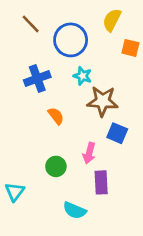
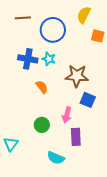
brown line: (31, 24) -> (23, 18), turned -49
cyan star: (83, 76) -> (49, 59), moved
blue cross: (37, 79) -> (28, 59), turned 30

